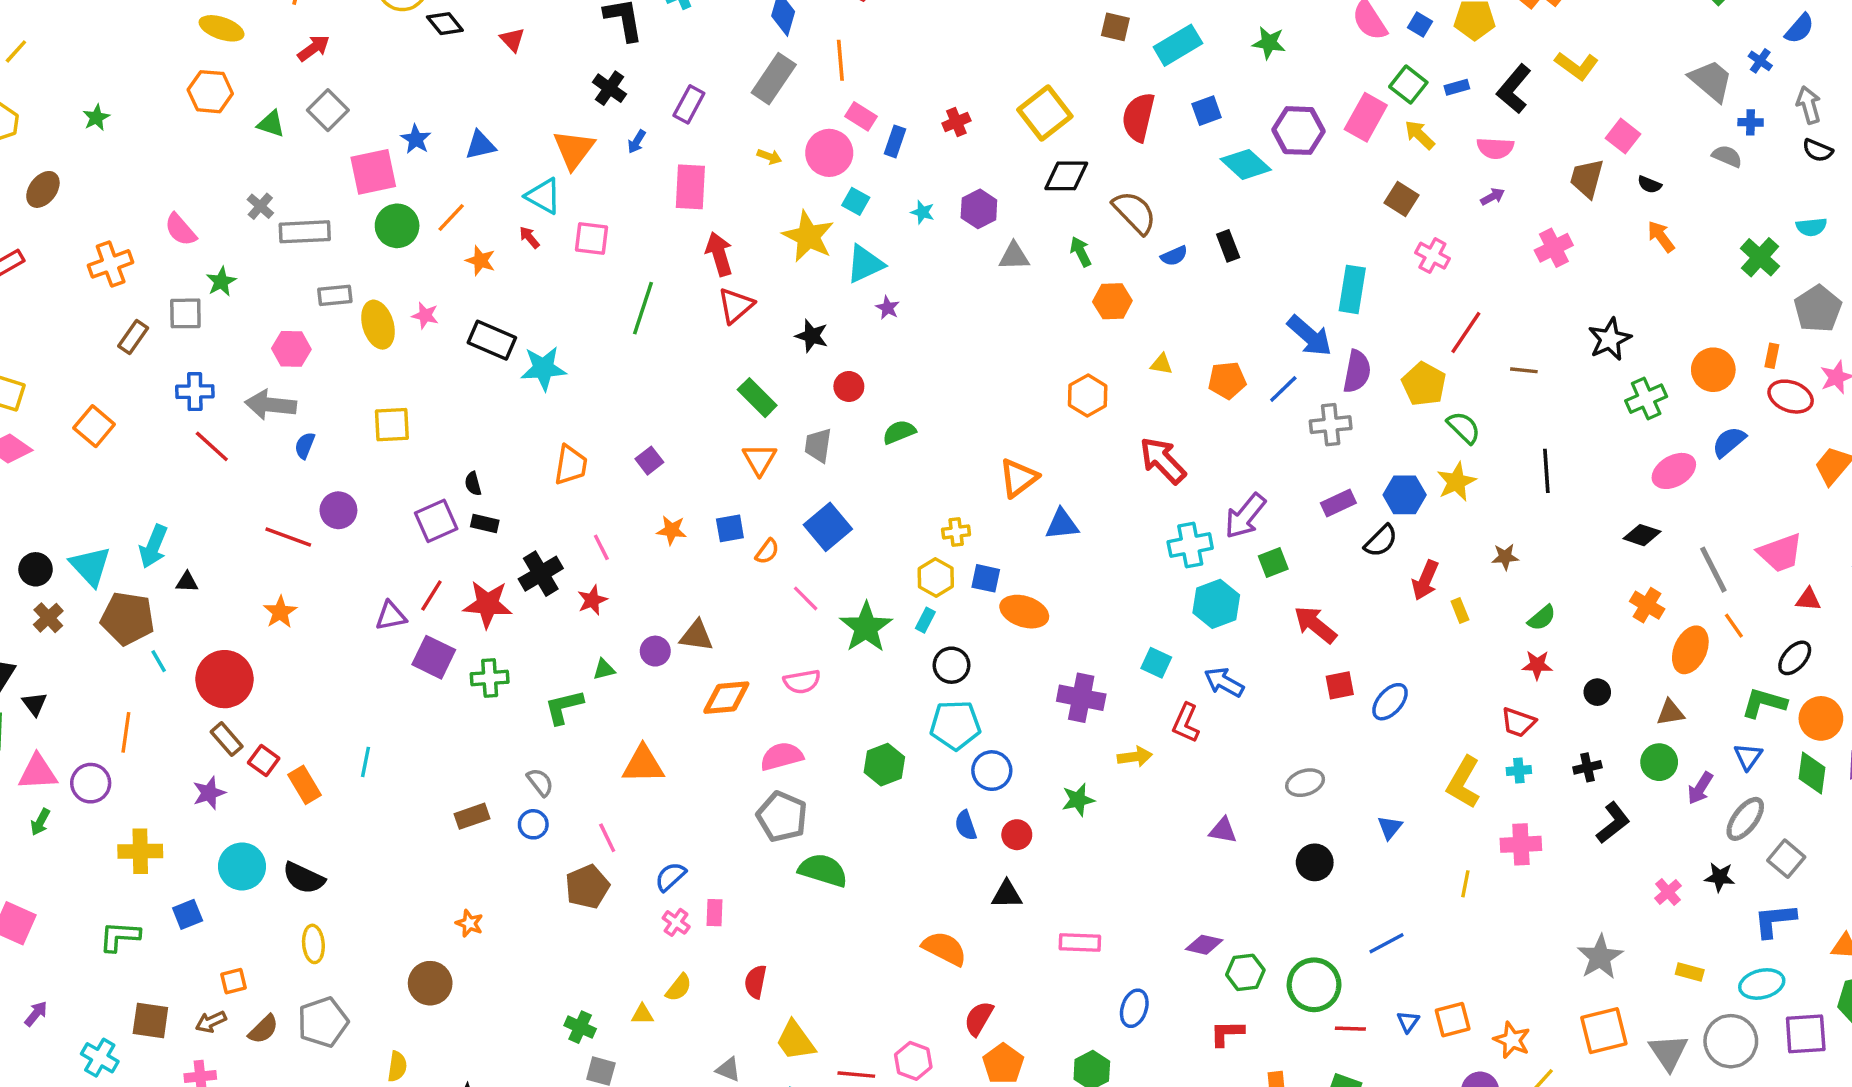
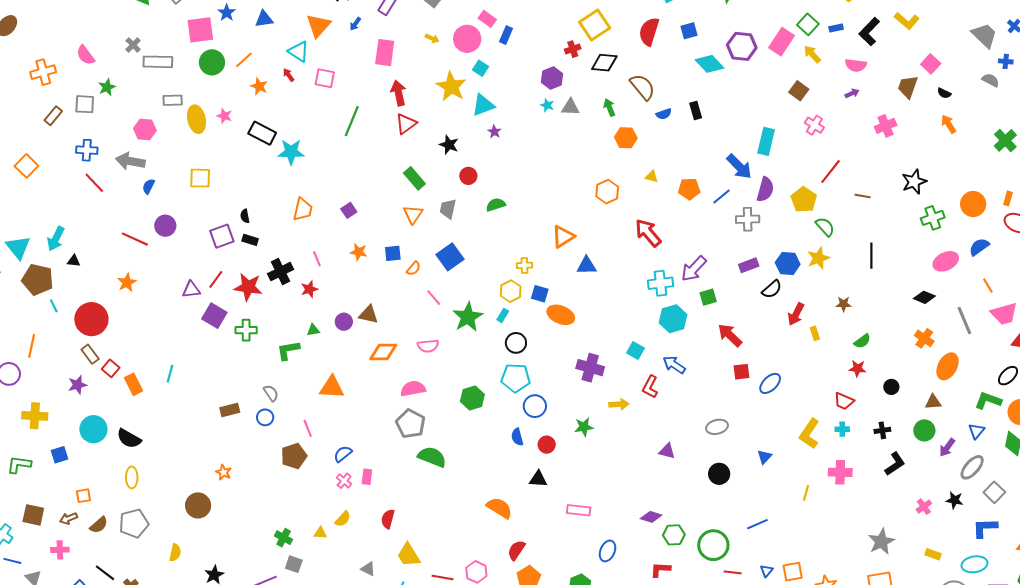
red cross: (956, 122) -> (573, 49), moved
cyan star: (923, 212) -> (547, 105), moved
orange line: (1734, 626) -> (988, 285), moved

